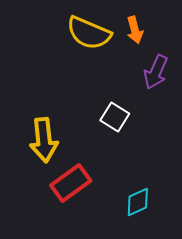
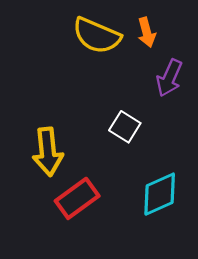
cyan diamond: (138, 202) -> (160, 194), moved, size x1.4

